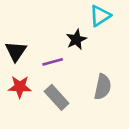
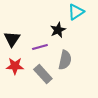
gray semicircle: (103, 87) -> (65, 60), moved

